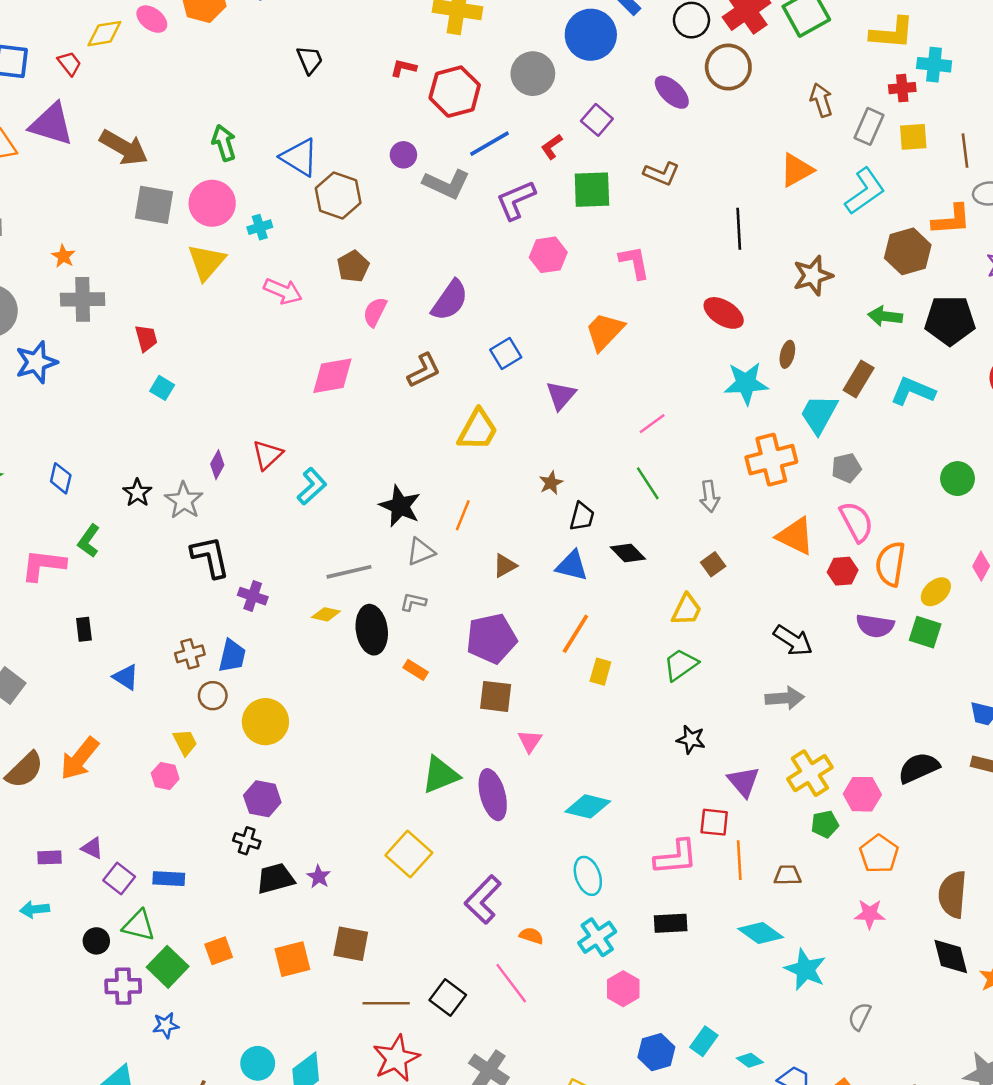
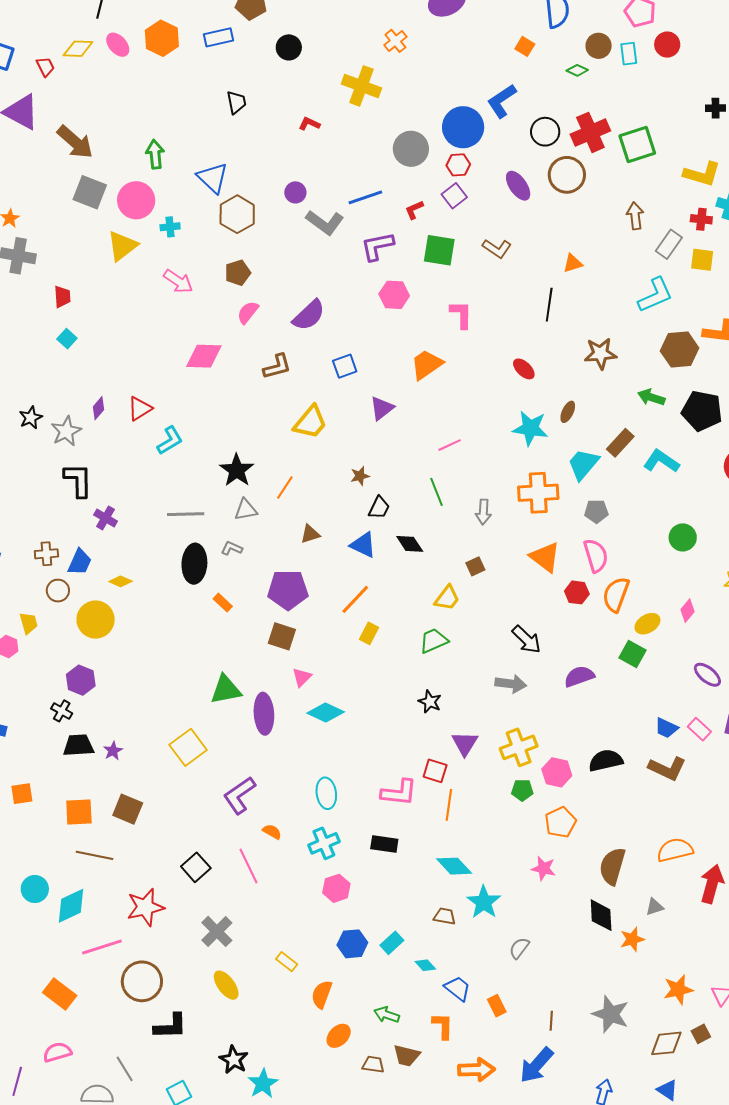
red hexagon: (455, 92) -> (458, 165), moved, size x0.6
orange triangle: (796, 170) -> (573, 263), moved, size x0.7
red ellipse: (724, 313) -> (524, 369), size x0.7
yellow diamond: (326, 614) -> (121, 581), moved
purple semicircle: (875, 626) -> (579, 676), moved, turned 140
cyan diamond: (588, 806) -> (326, 713), moved
brown trapezoid: (787, 875) -> (445, 916), moved
brown line: (386, 1003) -> (95, 855), moved

